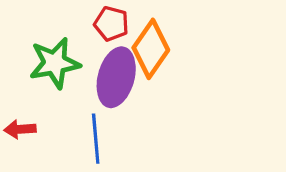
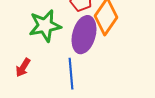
red arrow: (20, 129) -> (23, 68), turned -54

